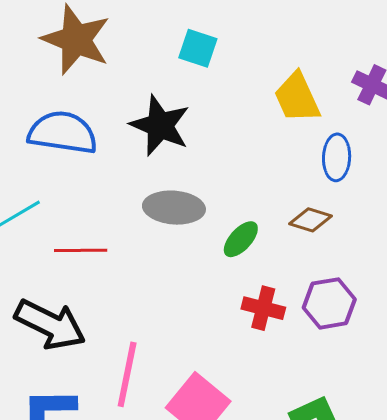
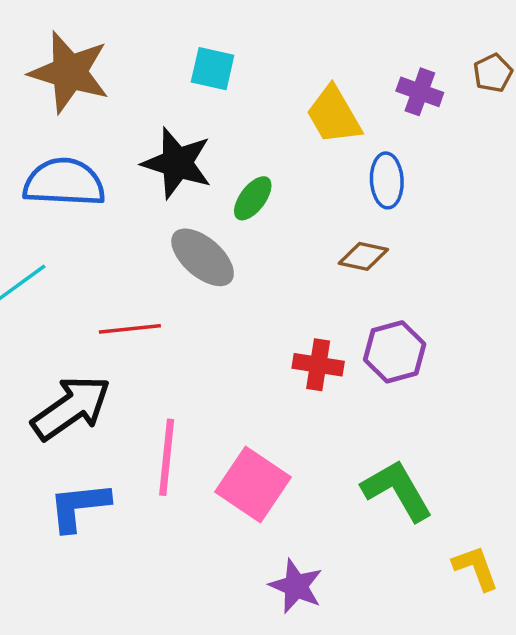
gray ellipse: (174, 208) -> (203, 257), turned 42
green ellipse: (241, 239) -> (253, 198), moved
red line: (81, 250) -> (130, 329), moved
black arrow: (50, 324) -> (71, 408), turned -56

